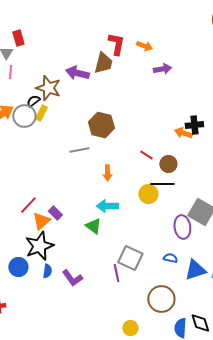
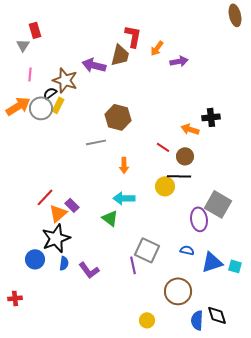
orange arrow: (144, 46) -> (157, 48), moved, turned 105
pink line: (10, 72) -> (30, 74), moved
orange arrow: (183, 133) -> (190, 129), moved

